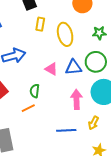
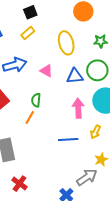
yellow rectangle: (40, 24) -> (28, 33), moved, turned 40
pink triangle: (51, 69) -> (46, 71), moved
orange line: (28, 108) -> (30, 117), turned -32

